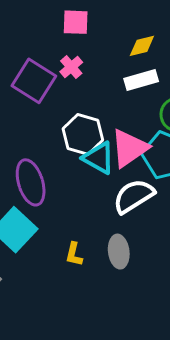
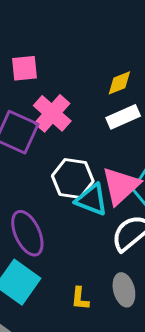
pink square: (76, 22) -> (25, 68), moved
pink cross: (71, 67) -> (52, 113), size x1.6

